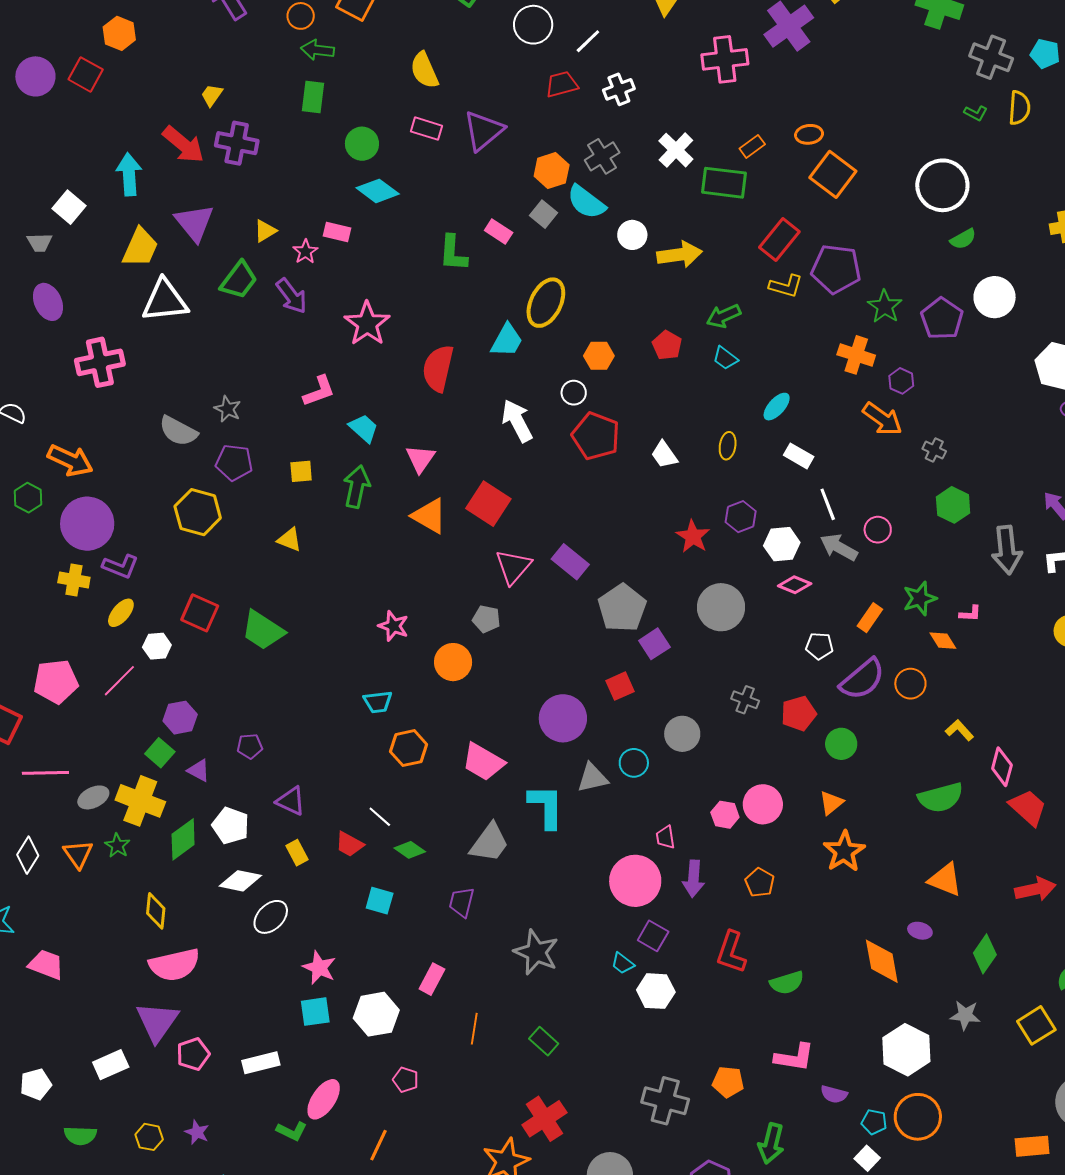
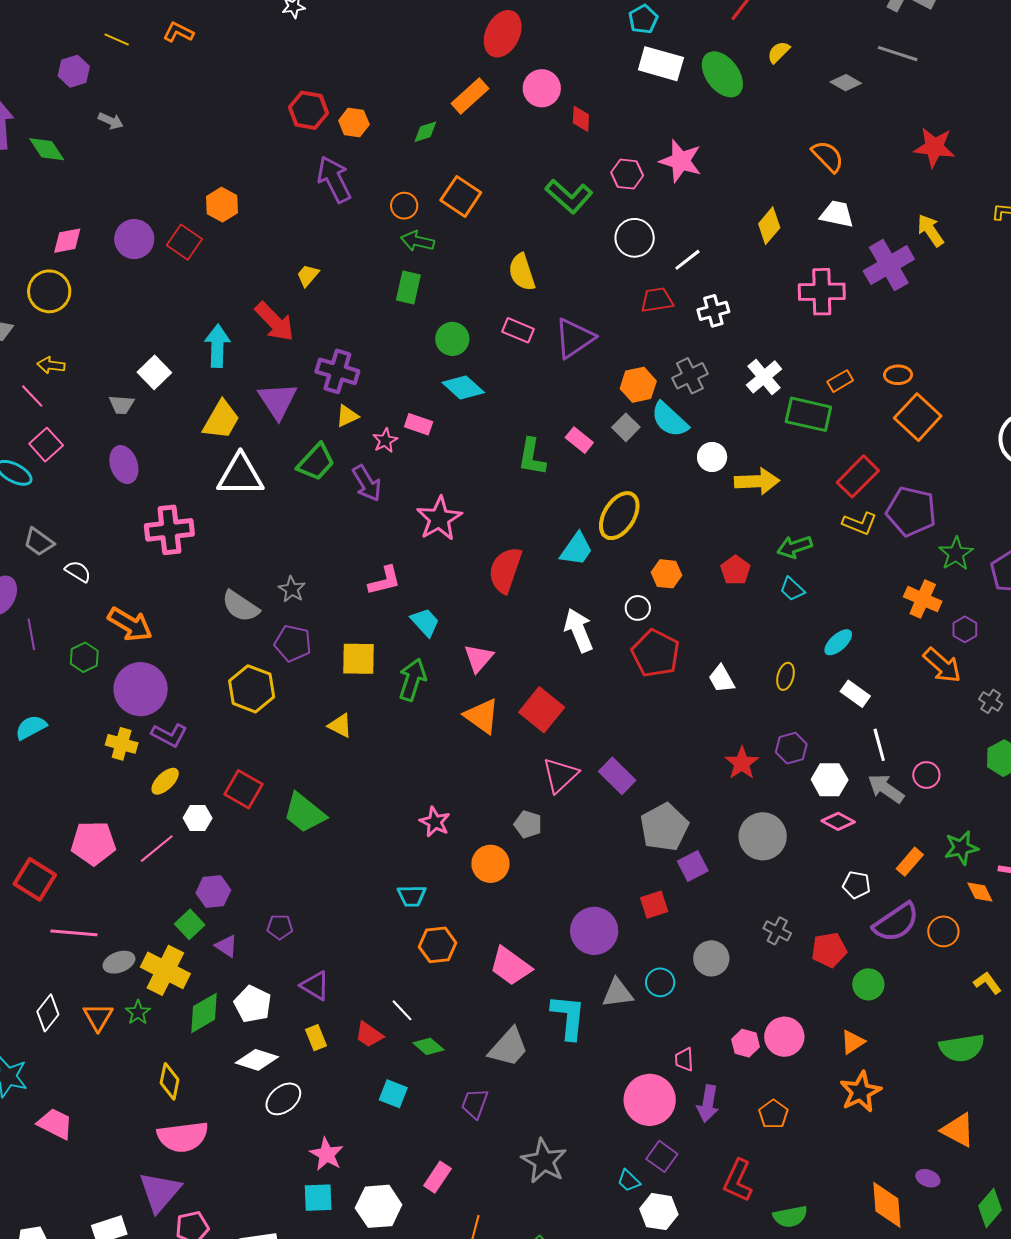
purple cross: (237, 143) -> (337, 371), moved
yellow square: (301, 471) -> (359, 659), size x1.5

